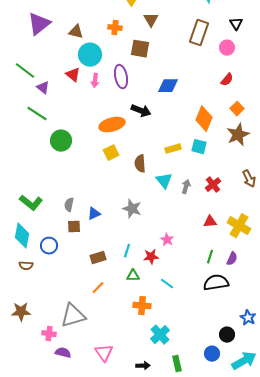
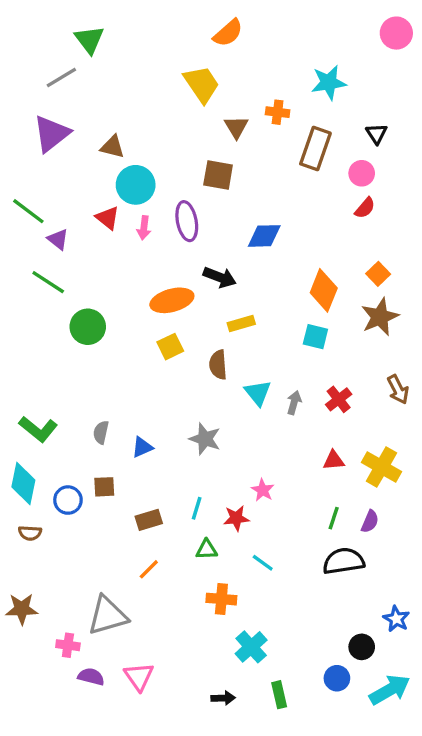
orange cross: (115, 28) -> (278, 112), moved
red semicircle: (227, 80) -> (365, 208), moved
yellow rectangle: (173, 149) -> (241, 323), moved
brown square: (74, 227) -> (104, 487), moved
pink triangle: (104, 353) -> (139, 677), moved

